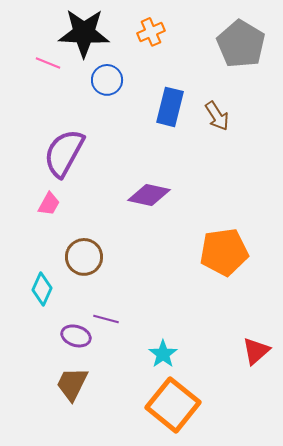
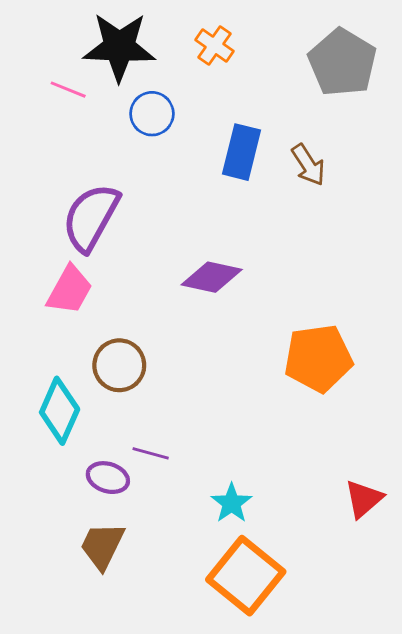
orange cross: (151, 32) -> (215, 45), turned -32
pink trapezoid: (49, 204) -> (70, 290), size x1.5
cyan diamond: (42, 289) -> (60, 411), size x1.4

